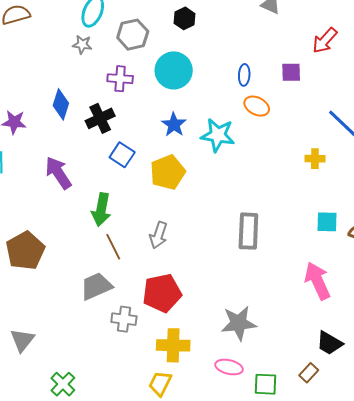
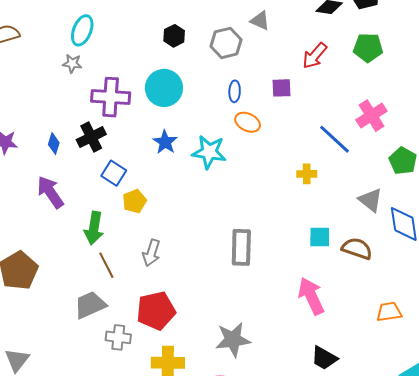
gray hexagon: (133, 35) -> (226, 43), moved
purple cross: (120, 79) -> (111, 97), size x1.5
blue diamond: (61, 104) -> (54, 144), moved, size x0.7
yellow pentagon: (168, 172) -> (135, 201), moved, size x0.7

